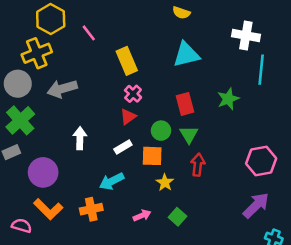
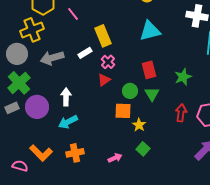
green star: (228, 99) -> (183, 77), moved
white rectangle: (123, 147) -> (85, 53), moved
red arrow: (198, 165) -> (181, 113), moved
purple circle: (43, 172) -> (37, 107), moved
cyan arrow: (112, 181) -> (68, 122), moved
yellow star: (165, 183) -> (139, 125), moved
green square: (177, 217) -> (143, 149), moved

